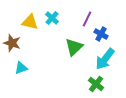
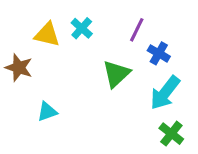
cyan triangle: (21, 68) -> (47, 112), moved
green cross: (96, 84) -> (171, 134), moved

